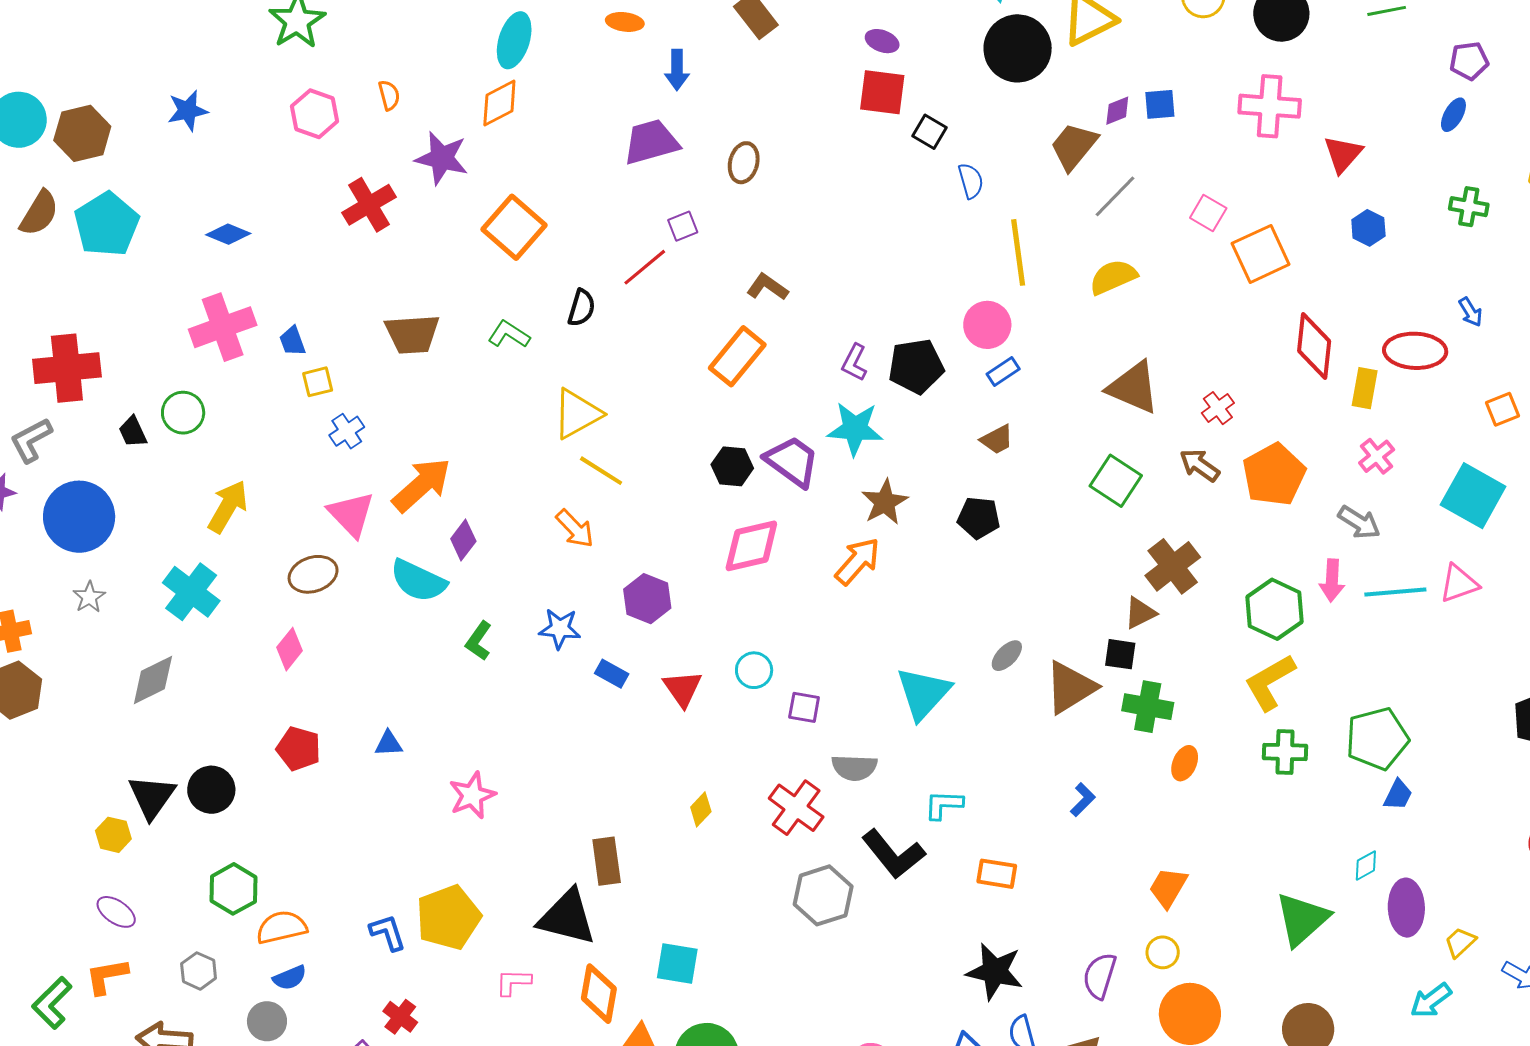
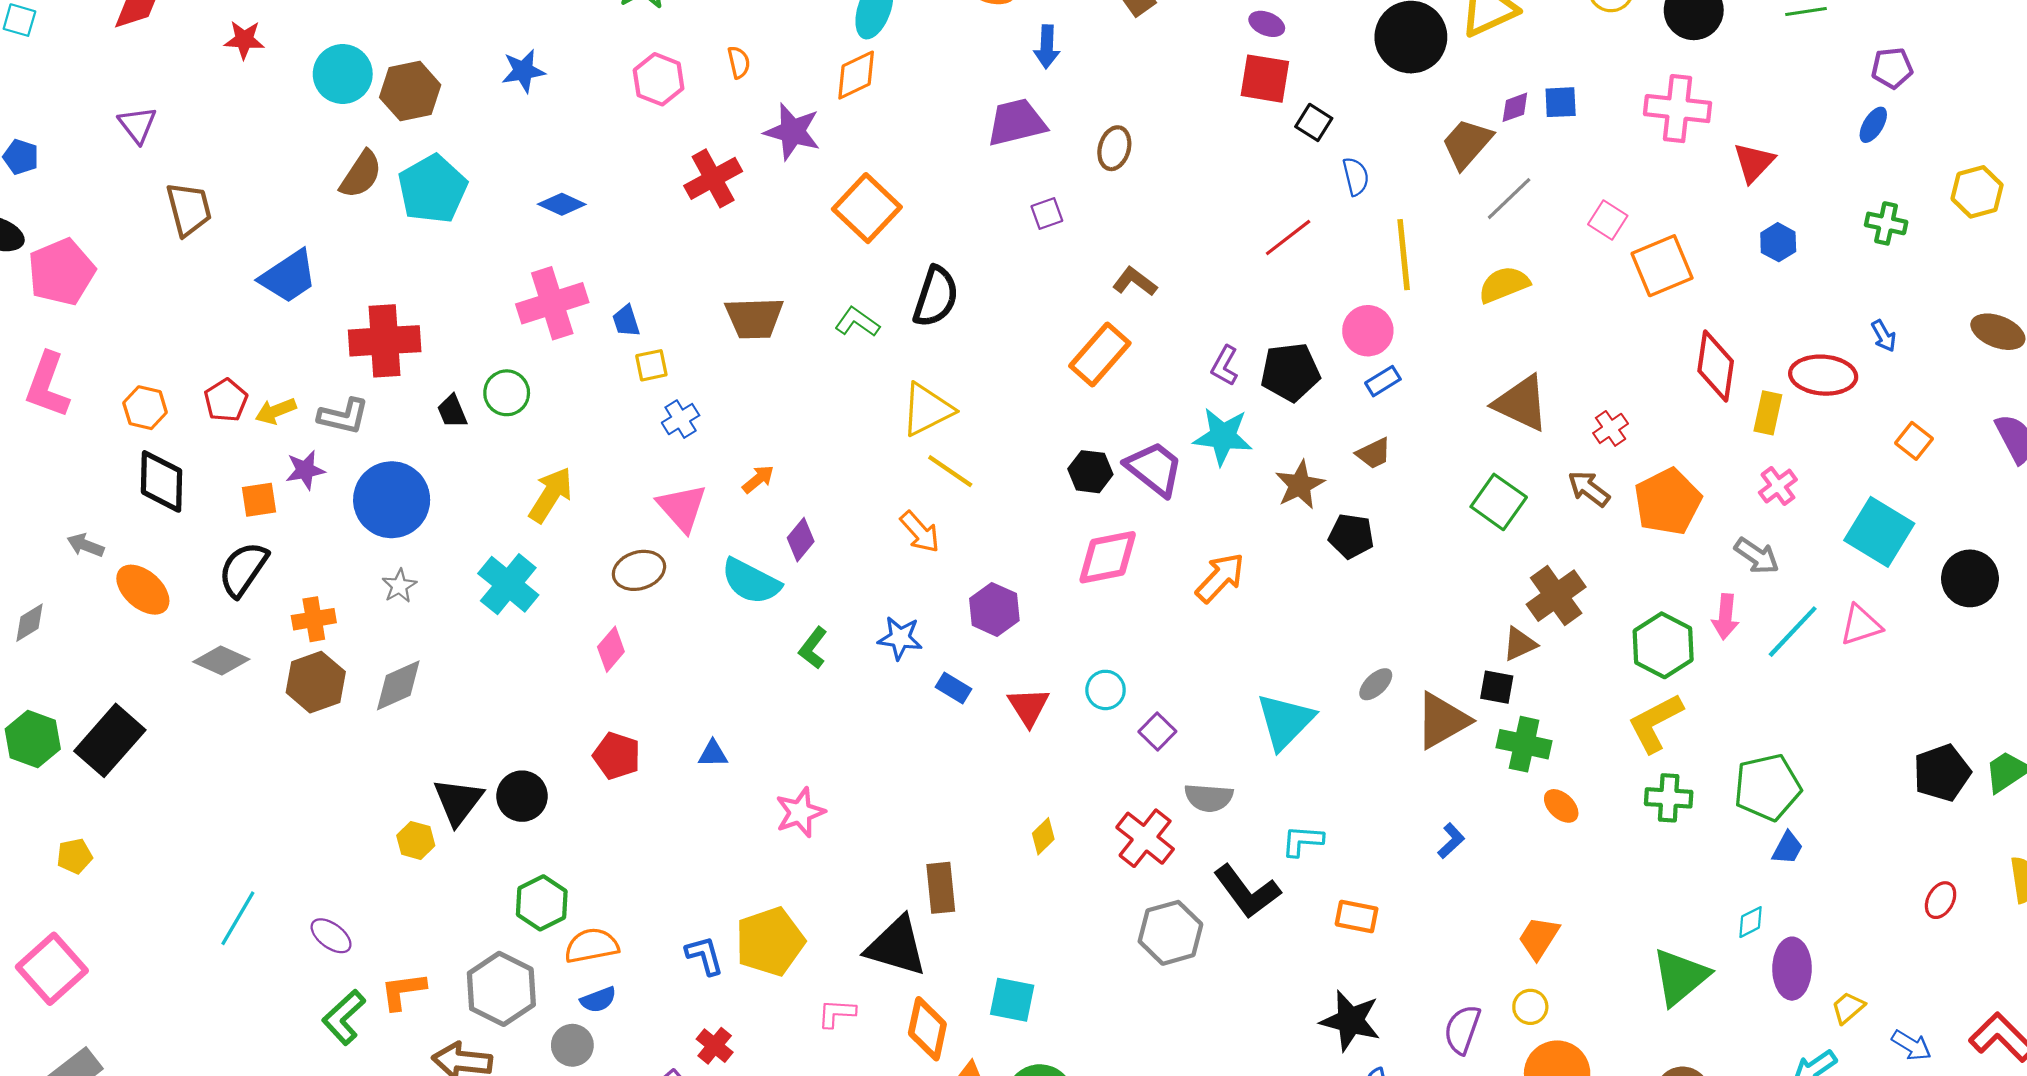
red line: (645, 267) -> (1288, 237), moved
black semicircle: (582, 308) -> (936, 297), size x1.5
orange square: (1502, 409) -> (1914, 441), turned -32
gray L-shape: (31, 440) -> (343, 416), turned -141
orange arrow: (422, 485) -> (758, 479), size x0.5
brown star: (885, 502) -> (1300, 485), moved
cyan line: (1395, 592) -> (1793, 632), turned -44
gray diamond: (153, 680) -> (398, 685), moved
purple square: (804, 707) -> (1157, 732), turned 32
orange ellipse: (1185, 763) -> (1561, 806), turned -72
purple ellipse: (116, 912) -> (331, 936), moved
gray hexagon: (199, 971) -> (501, 989), size x1.8

